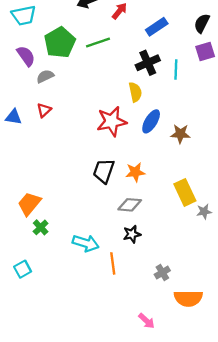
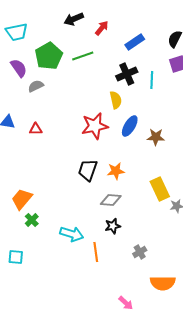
red triangle: (44, 110) -> (36, 129), moved, turned 40
cyan square: (23, 269) -> (16, 257), turned 35
gray cross: (162, 272) -> (140, 252), moved

